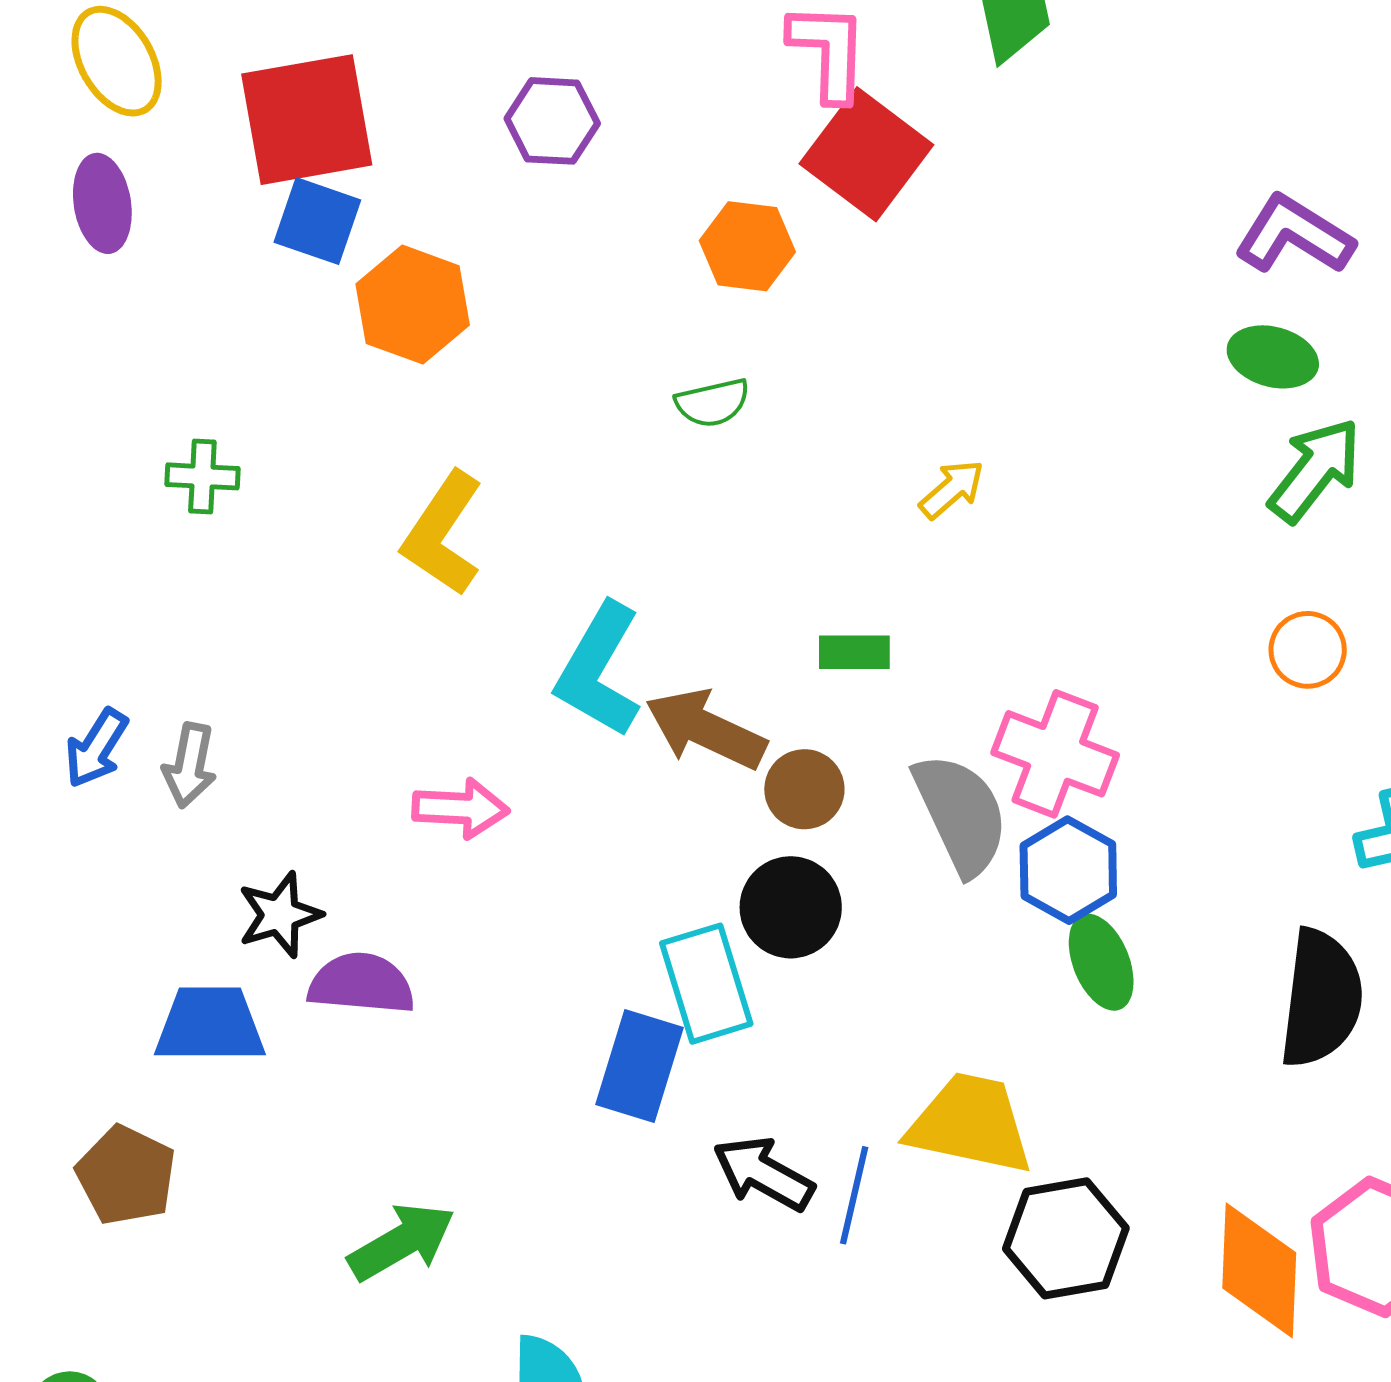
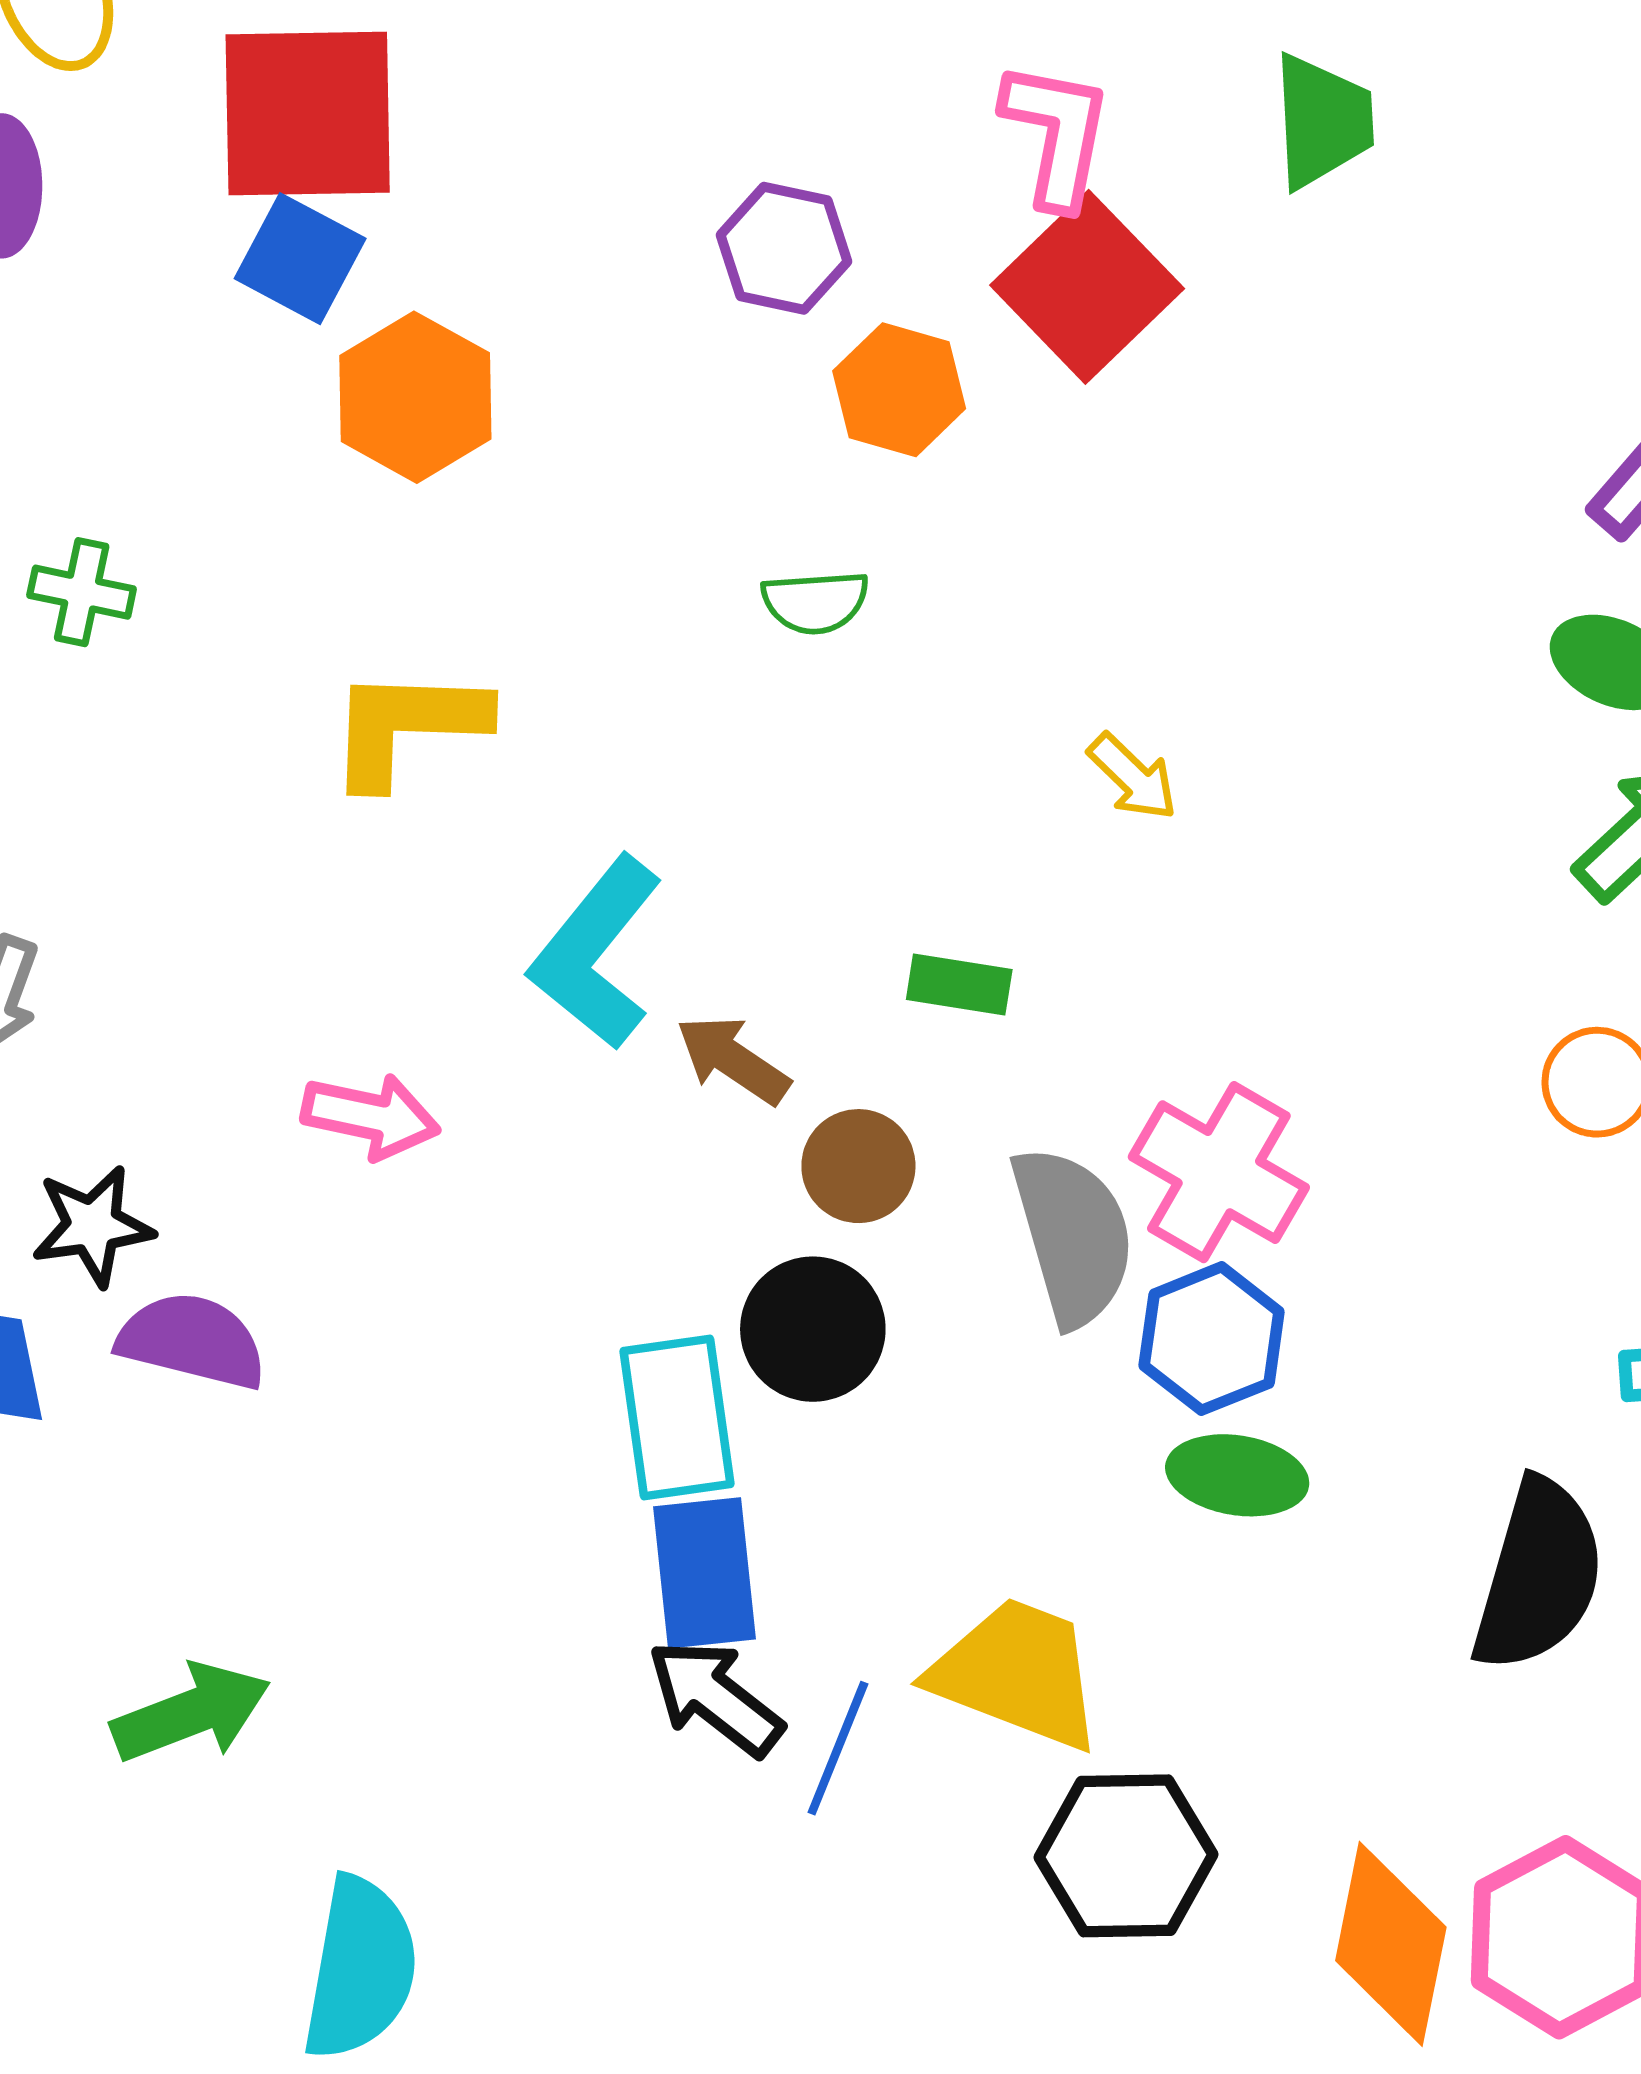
purple hexagon: (552, 121) -> (784, 248), moved
yellow arrow: (952, 489) -> (1133, 777), turned 76
yellow L-shape: (443, 534) -> (407, 726), turned 49
brown arrow: (706, 729) -> (733, 1060), size x0.7
green ellipse: (1101, 962) -> (1237, 1475), turned -68
blue rectangle: (639, 1066) -> (705, 1573), moved, turned -32

